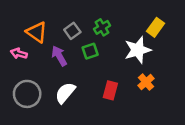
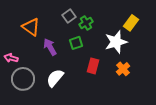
gray square: (72, 31) -> (69, 16), moved
pink arrow: (19, 54) -> (11, 58), moved
red rectangle: (110, 90) -> (93, 66), moved

